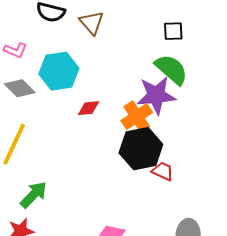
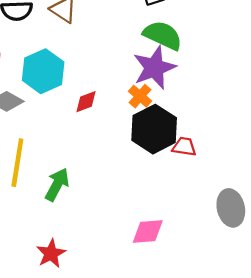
orange cross: (137, 117) -> (140, 96), size x0.7
green arrow: (34, 195) -> (57, 185), moved

